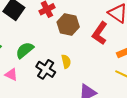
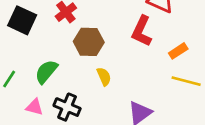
brown hexagon: (68, 25) -> (89, 42), moved
black cross: (46, 69) -> (67, 107), moved

